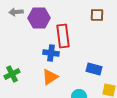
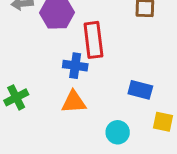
orange triangle: (50, 77) -> (74, 102), turned 30

